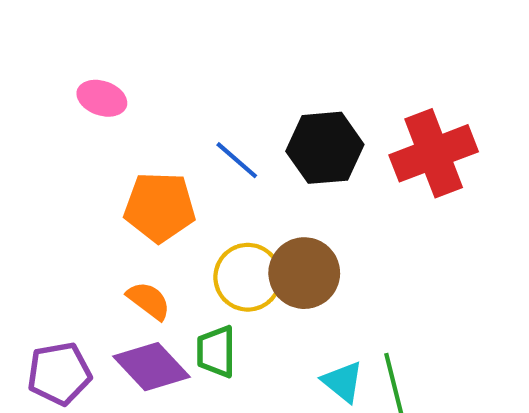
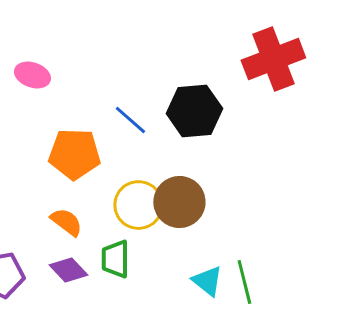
red cross: (434, 153) -> (273, 59), moved
purple diamond: (151, 367) -> (68, 270), size x0.7

